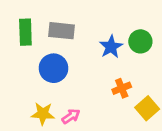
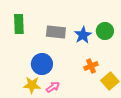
gray rectangle: (62, 31) -> (56, 32), moved
blue circle: (53, 68) -> (42, 64), moved

